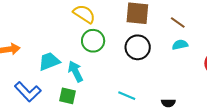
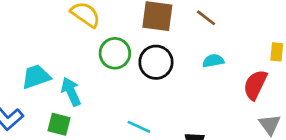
brown line: (178, 22) -> (206, 18), moved
green circle: (93, 41) -> (115, 53), moved

